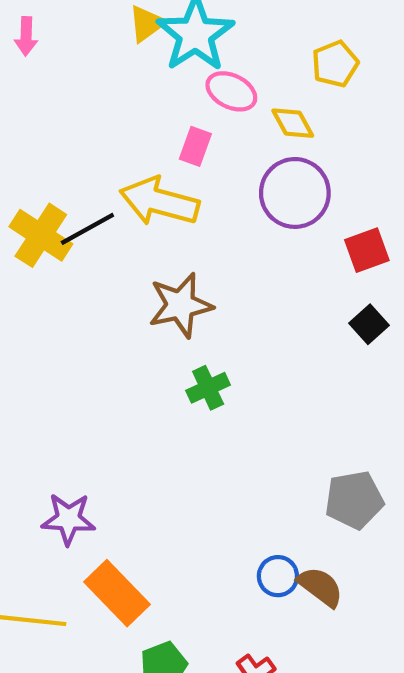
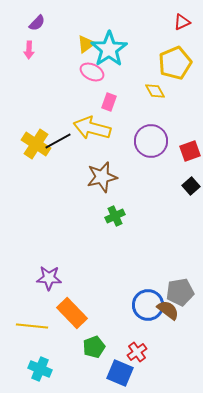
yellow pentagon: (335, 64) -> (175, 63), size x1.5
pink ellipse: (231, 91) -> (92, 72), moved
purple circle: (295, 193) -> (151, 141), moved
gray pentagon: (354, 500) -> (180, 292), moved
blue circle: (278, 576) -> (148, 305), size x1.6

